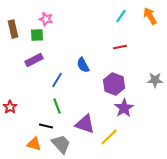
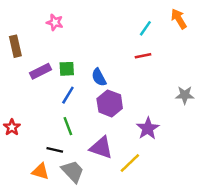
cyan line: (121, 16) -> (145, 28), moved
brown rectangle: (13, 29) -> (15, 46), moved
green square: (37, 35) -> (67, 69), moved
purple hexagon: (114, 84) -> (110, 103), moved

